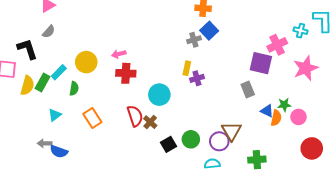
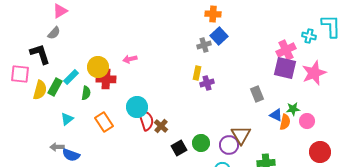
gray semicircle: (49, 32) -> (54, 33), moved
purple square: (261, 63) -> (285, 68), moved
red cross: (126, 73) -> (106, 79), moved
cyan circle: (159, 95) -> (137, 107), moved

